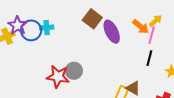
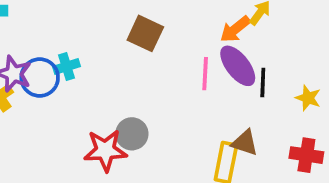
orange arrow: (141, 27) -> (235, 29), turned 114
purple ellipse: (112, 32) -> (238, 66), moved
pink line: (152, 35) -> (205, 74), moved

